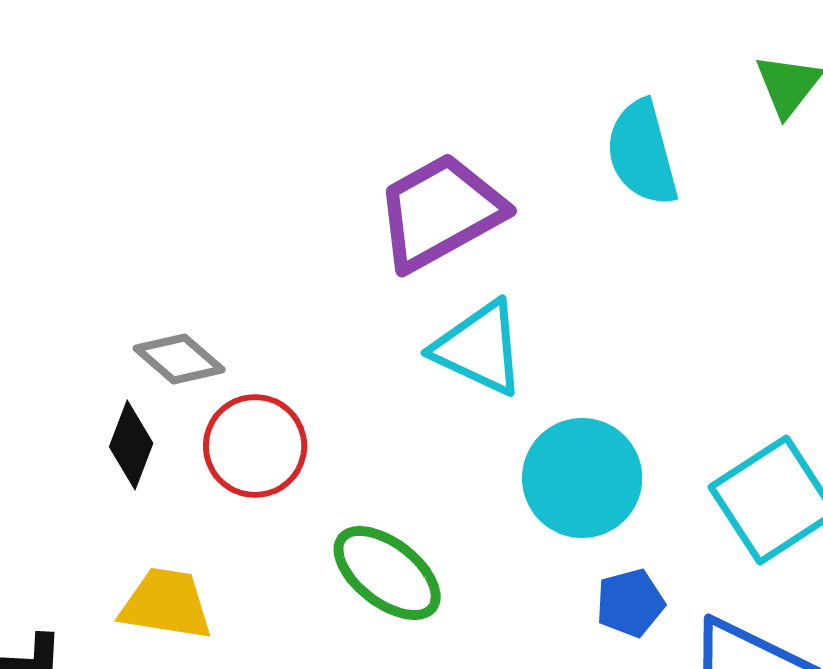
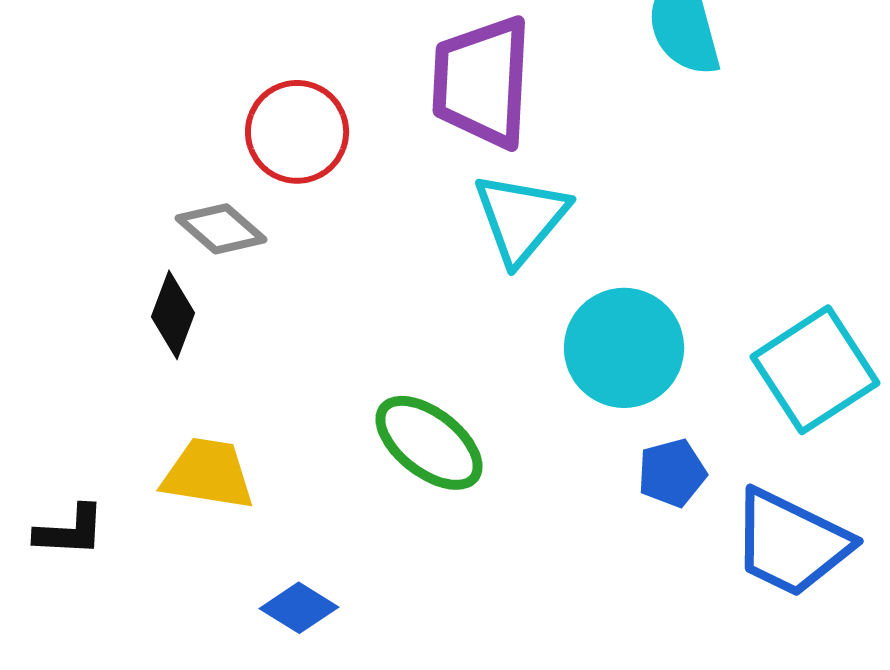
purple trapezoid: (440, 212) -> (482, 82), turned -58
cyan triangle: (479, 348) -> (521, 218), turned 45
red circle: (255, 446) -> (297, 132), moved

